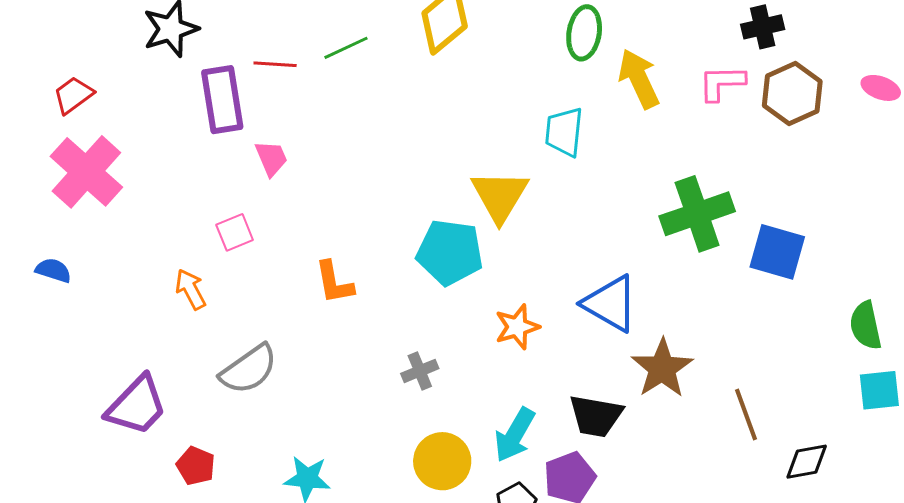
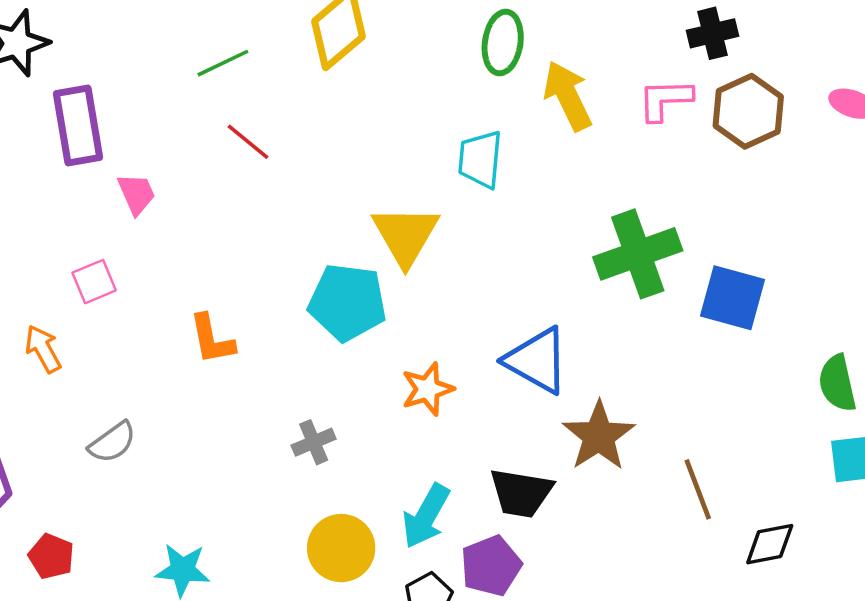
red line: (275, 64) -> (248, 142), moved, turned 36
gray semicircle: (249, 369) -> (112, 442), size x0.7

